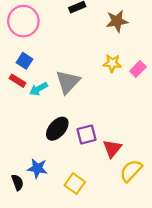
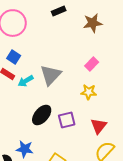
yellow star: (112, 63) -> (89, 92), moved
pink rectangle: (138, 69) -> (92, 64), moved
red triangle: (112, 149) -> (99, 126), moved

